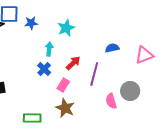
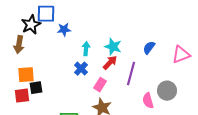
blue star: (31, 23) -> (64, 30), moved
cyan star: (66, 28) -> (113, 47), moved, turned -30
blue semicircle: (112, 48) -> (149, 48), turned -40

